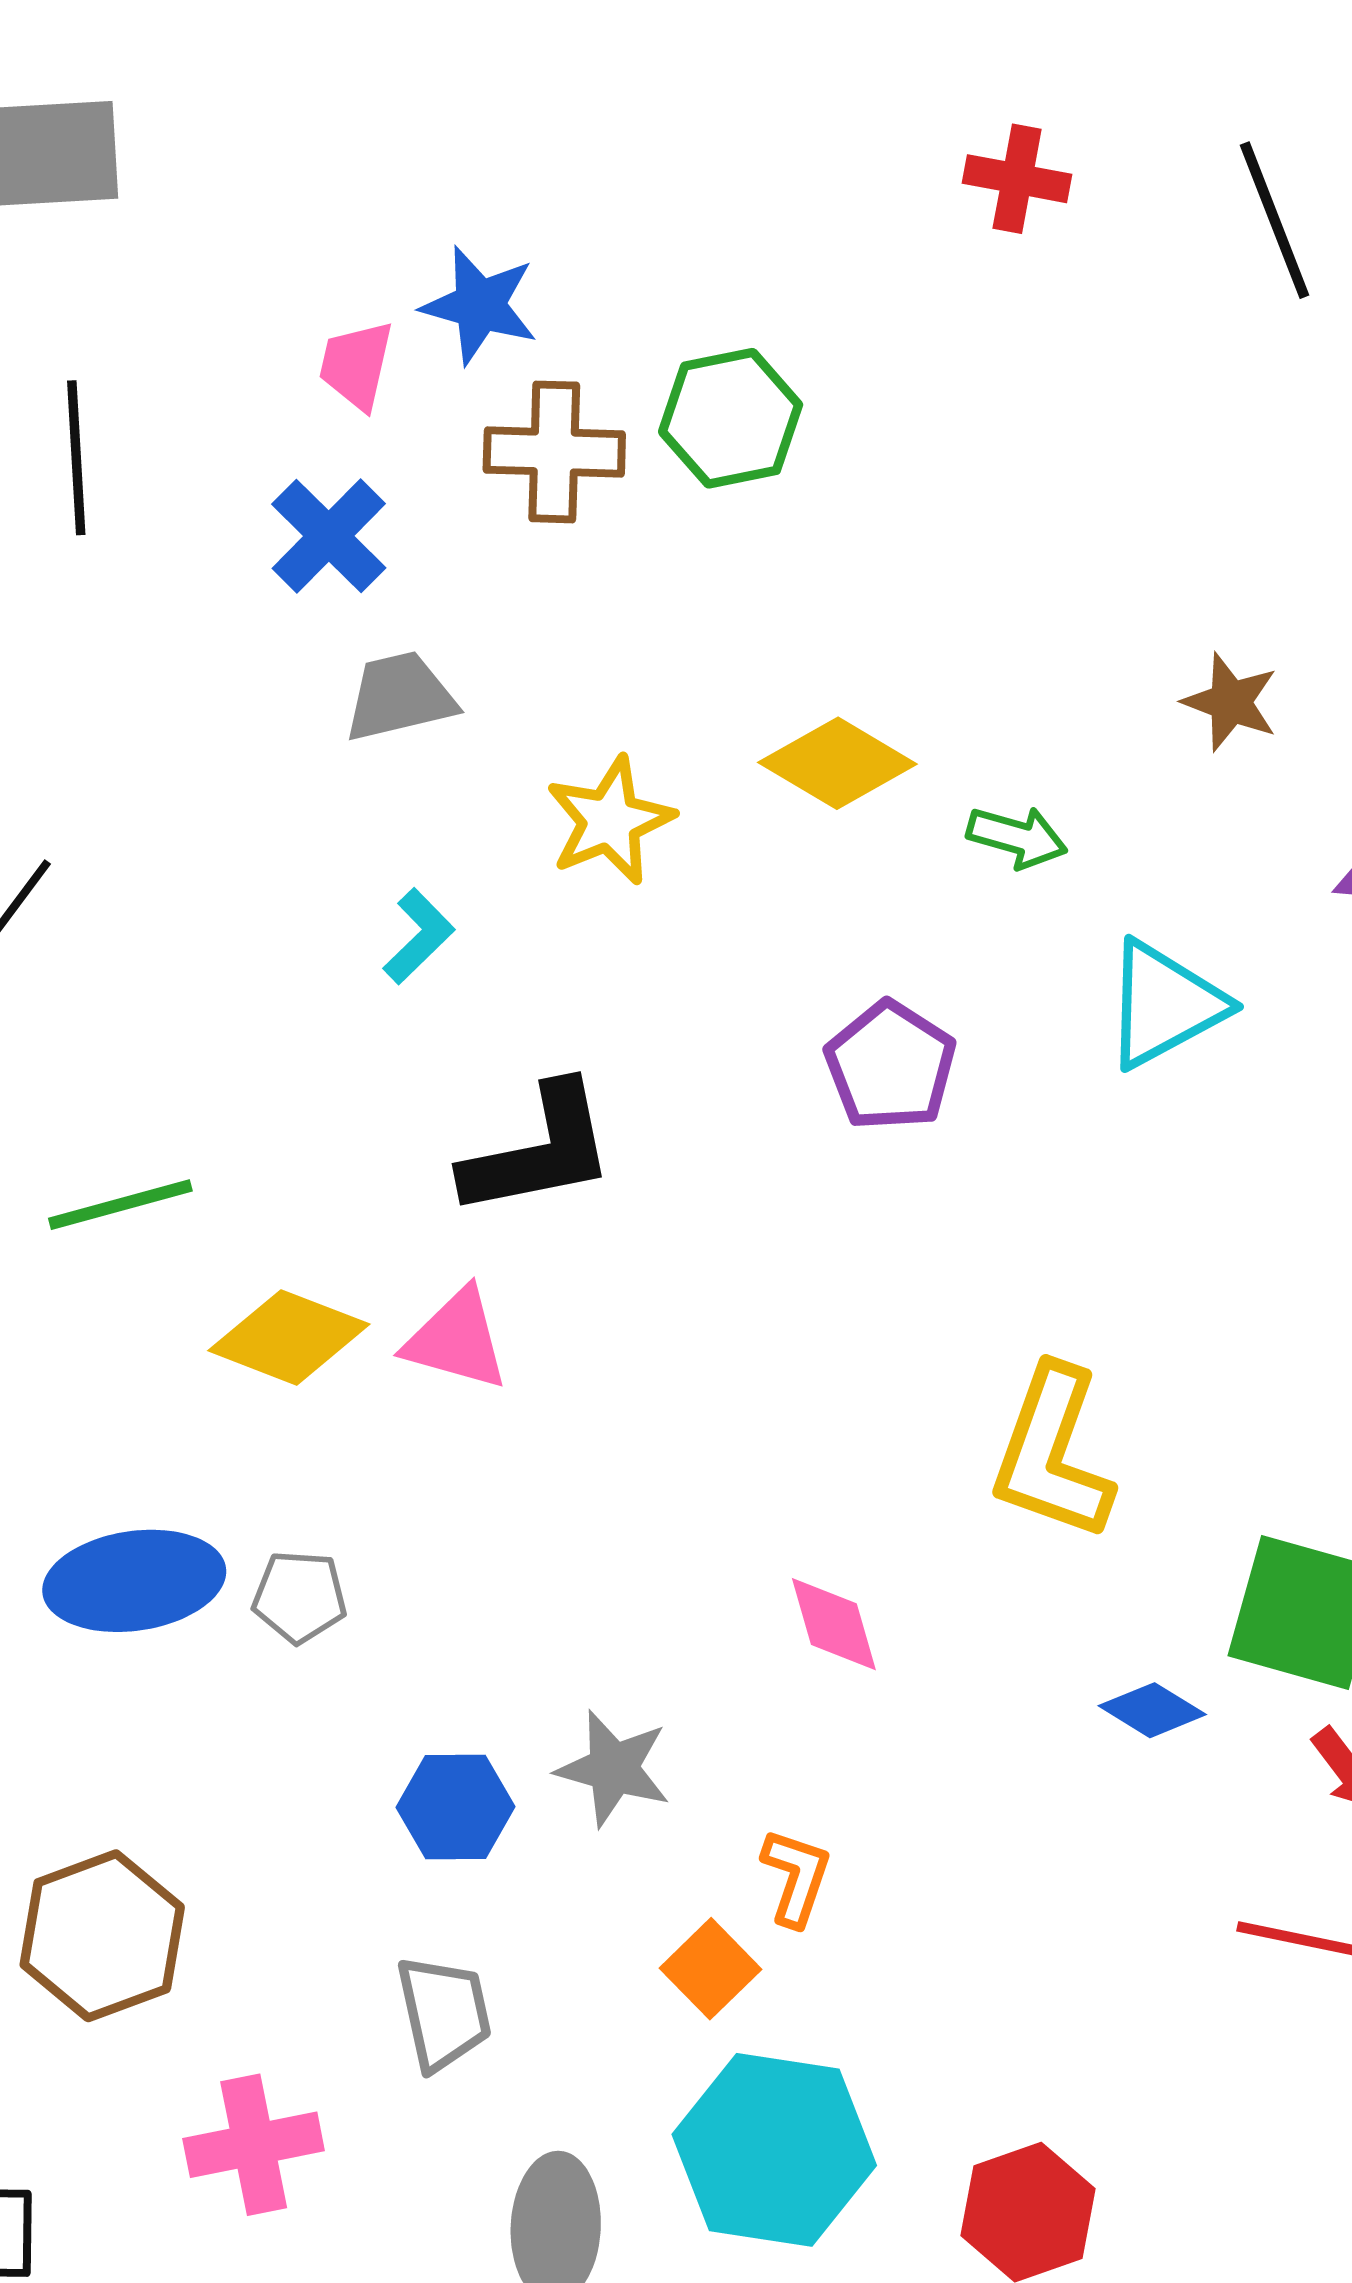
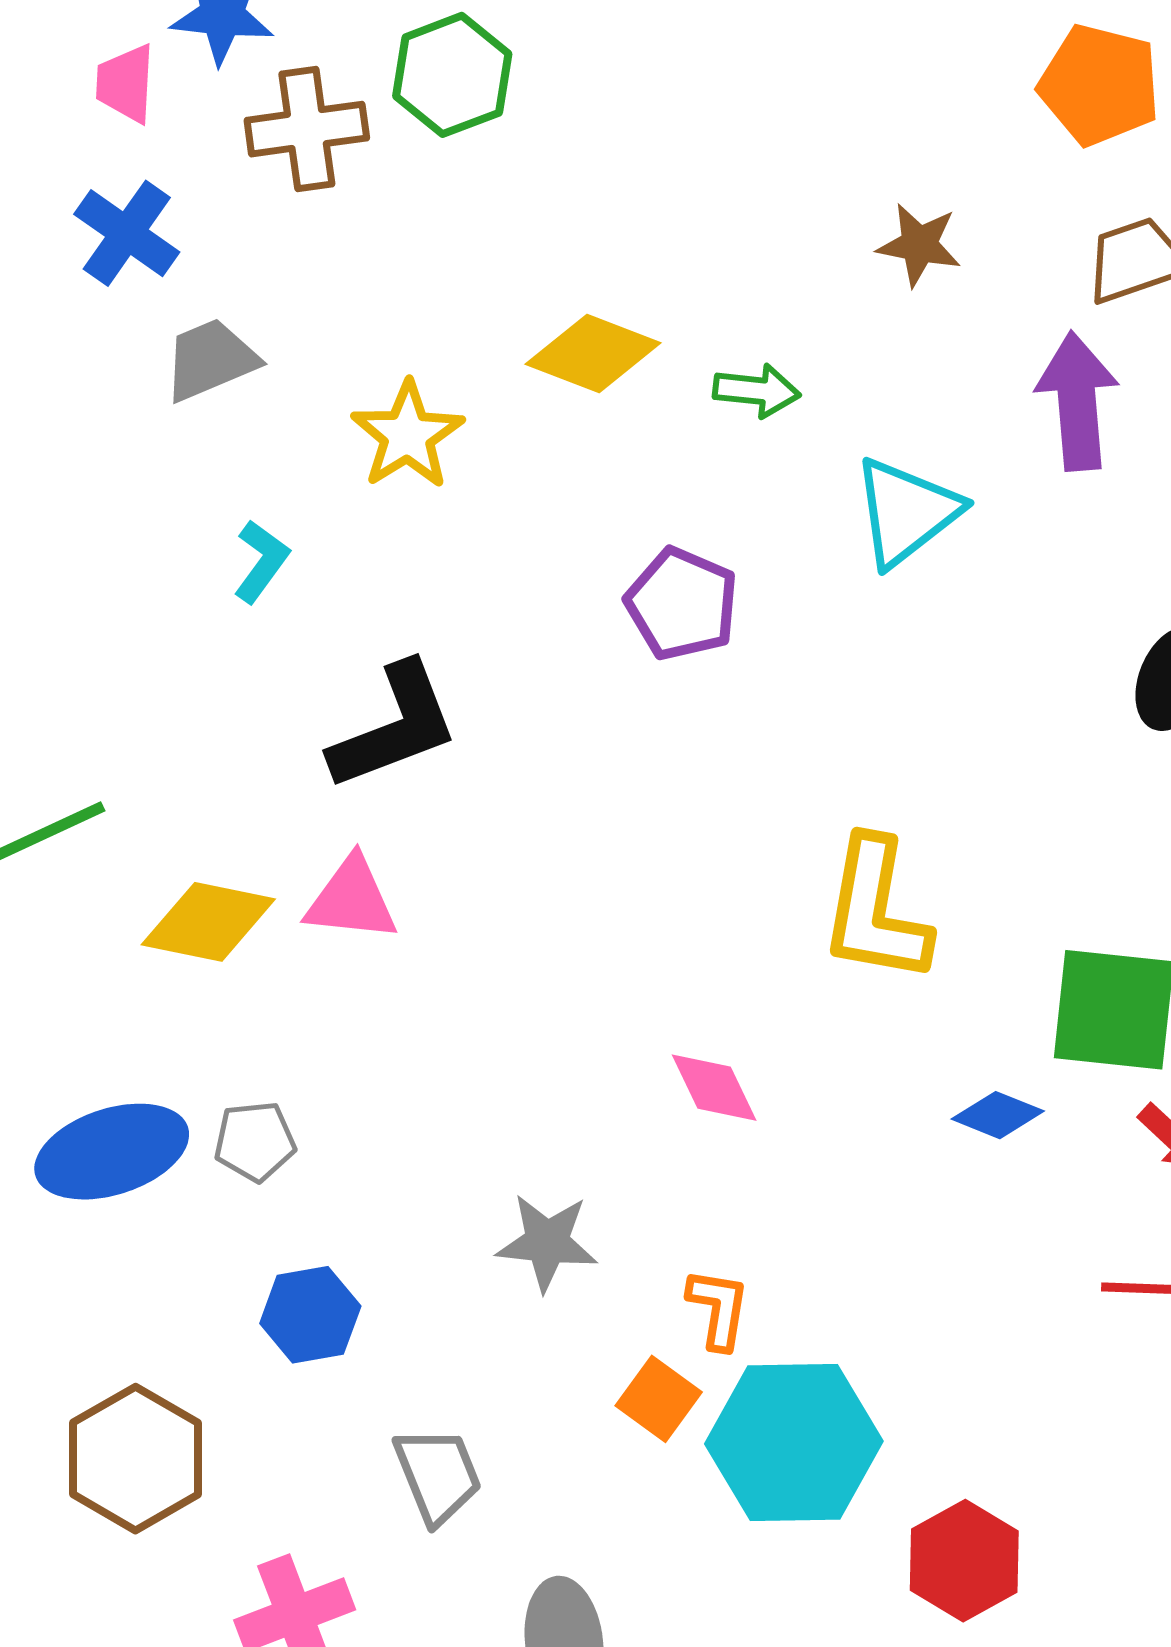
blue hexagon: (456, 1807) -> (310, 1315), moved
cyan hexagon: (774, 2150) -> (794, 1443), moved

